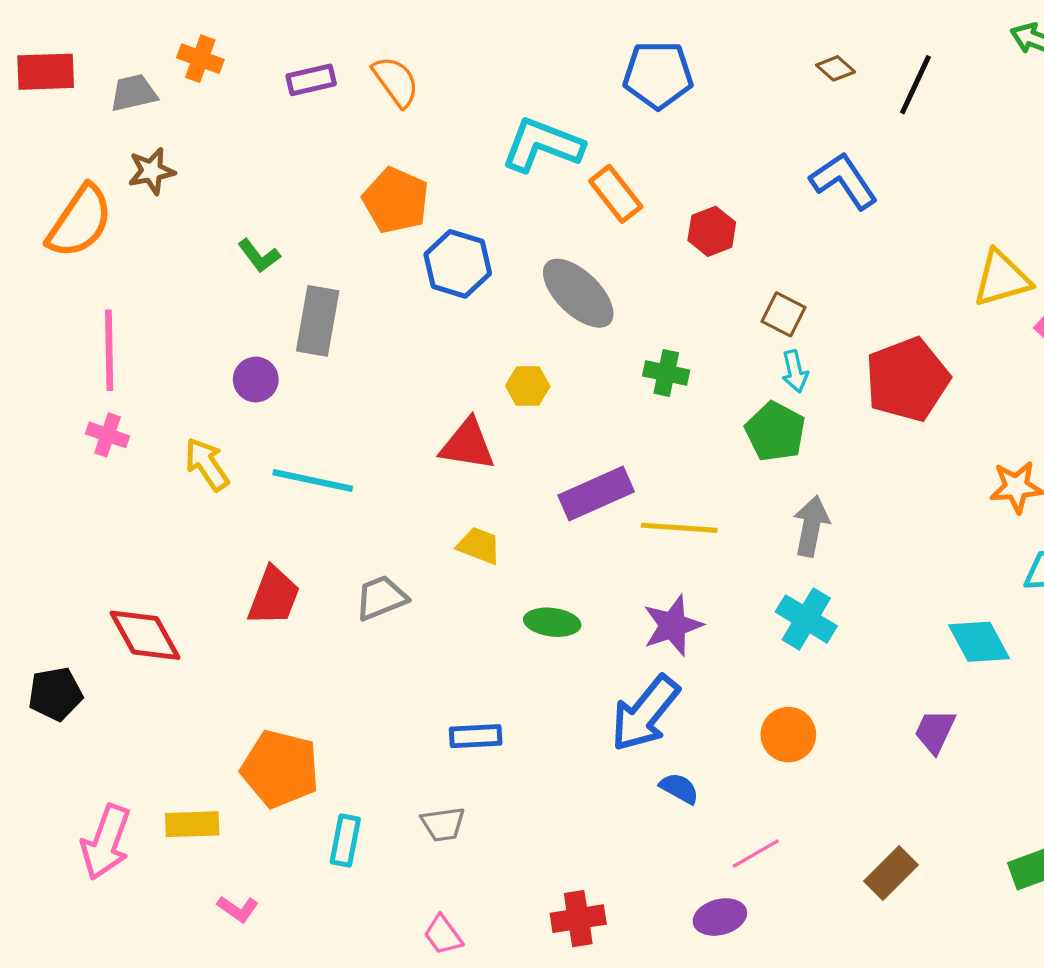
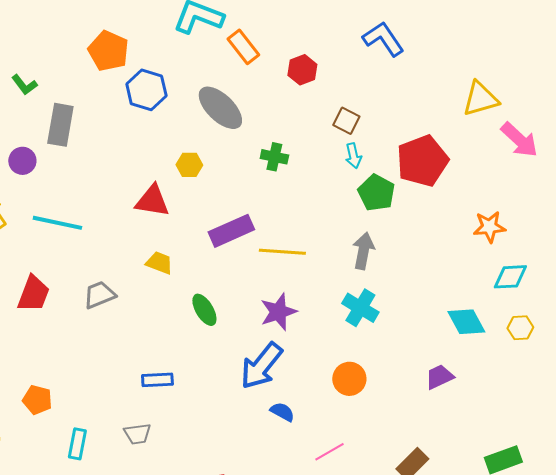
green pentagon: (775, 432) -> (376, 193), moved
green ellipse: (552, 622) -> (204, 310), turned 52
purple trapezoid: (935, 731) -> (439, 377), turned 40
orange pentagon: (280, 769) -> (37, 400), size x0.6

